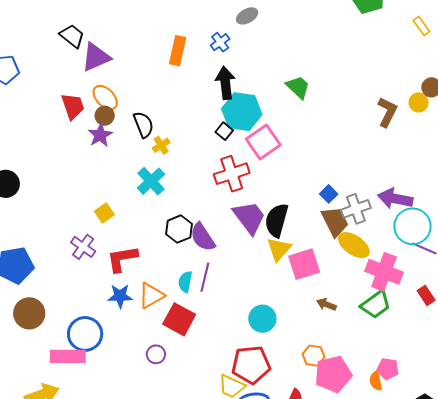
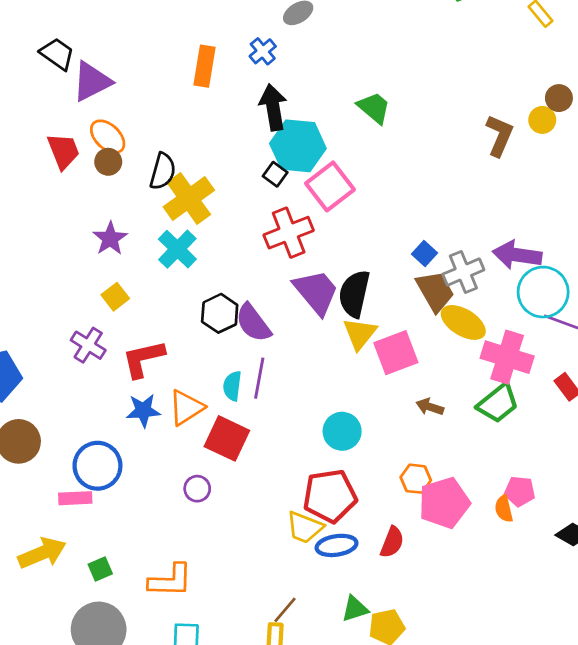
black semicircle: (143, 125) -> (163, 171), turned 40
purple star: (100, 135) -> (110, 239), moved
yellow cross: (161, 145) -> (189, 199), size x2.0
pink rectangle: (68, 356) -> (75, 498), size x0.7

